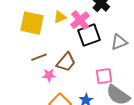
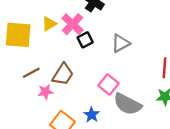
black square: (89, 35) -> (85, 40), size x0.6
pink square: (104, 76) -> (109, 85), turned -36

